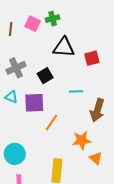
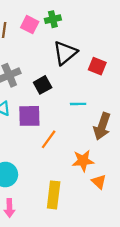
black triangle: (64, 47) -> (65, 53), turned -45
red square: (92, 58) -> (97, 66), turned 35

